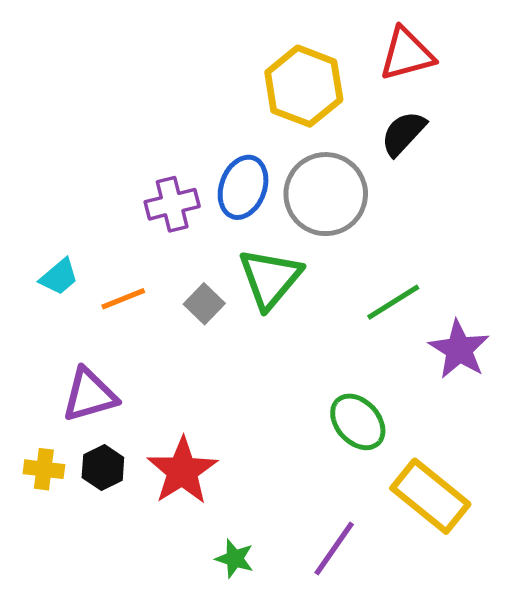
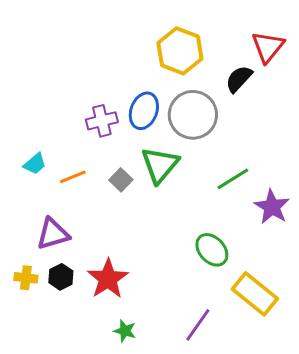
red triangle: (407, 54) -> (268, 47), moved, turned -36
green star: (235, 559) -> (125, 331), moved

